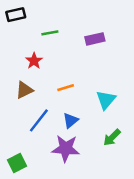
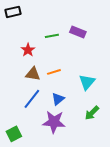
green line: (50, 33) -> (52, 36), moved
purple rectangle: (95, 39) -> (78, 32), turned 35
brown triangle: (24, 90) -> (33, 74), moved, turned 35

